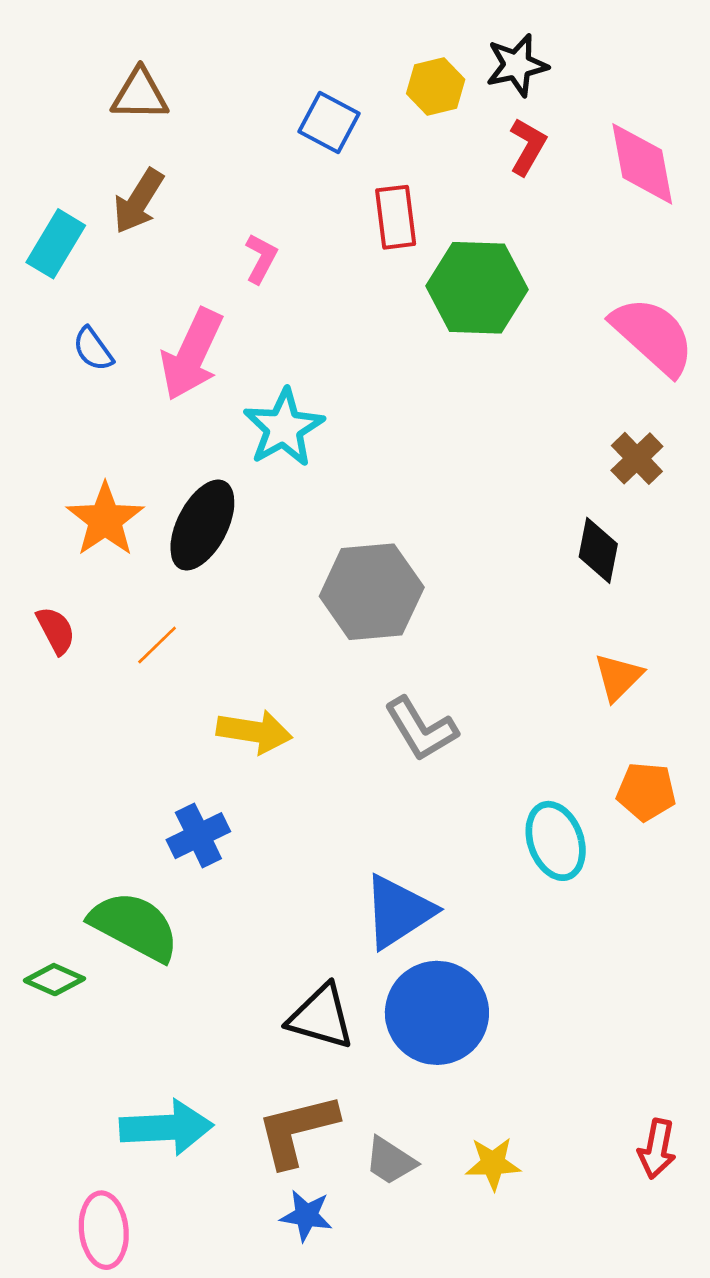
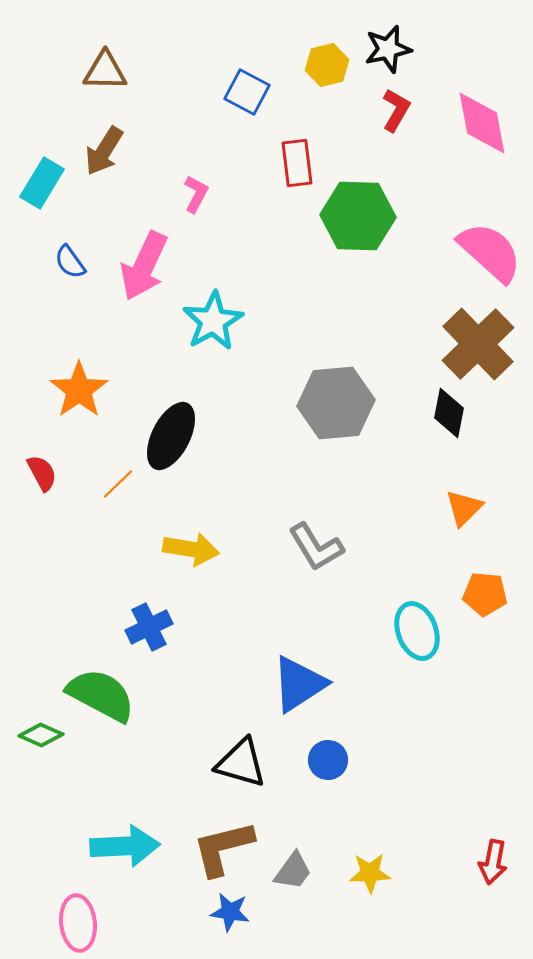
brown cross: (637, 458) -> (478, 344), size x1.8
black ellipse: (202, 525) -> (171, 436), moved
gray hexagon: (372, 592) -> (336, 403), moved
blue circle: (437, 1013) -> (328, 760), size x0.5
gray trapezoid: (390, 1161) -> (293, 871), turned -87

